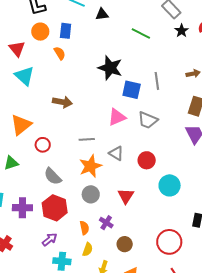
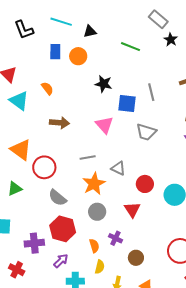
orange circle: (40, 32) -> (78, 56), moved
orange semicircle: (60, 53) -> (47, 88), moved
black star: (110, 68) -> (103, 84), size x0.7
pink triangle: (117, 117) -> (104, 125), moved, turned -42
orange triangle: (21, 125) -> (21, 150), turned -40
red circle: (43, 145) -> (44, 167), size x1.5
red circle: (147, 160) -> (145, 184), moved
purple cross: (22, 208) -> (34, 243), moved

